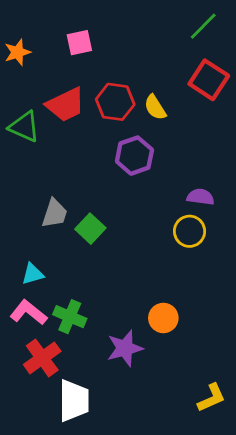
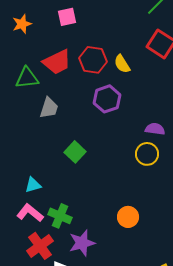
green triangle: (24, 127) -> (27, 78), turned -30
gray trapezoid: (55, 213) -> (49, 108), moved
purple star: (125, 348) -> (82, 243), moved

